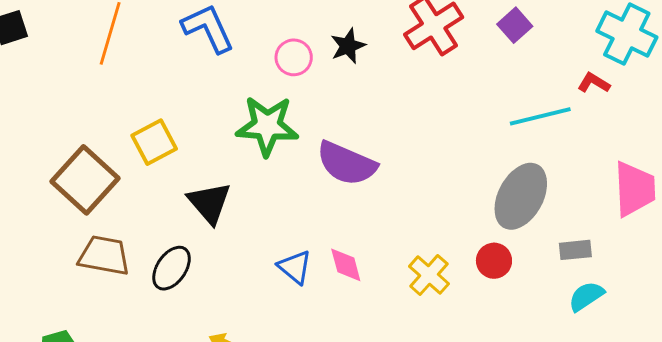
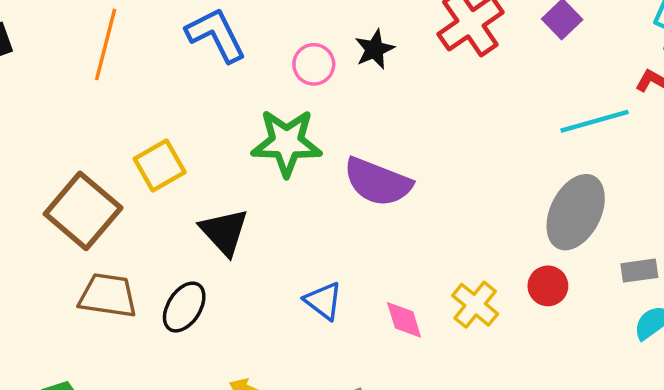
pink diamond: (346, 265) -> (404, 320), moved

